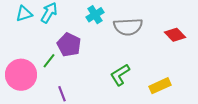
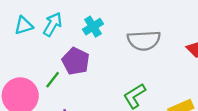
cyan cross: (95, 15) -> (93, 27), moved

